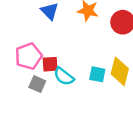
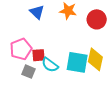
cyan square: (97, 74) -> (77, 62), size x1.6

